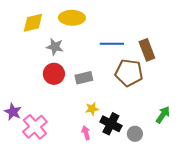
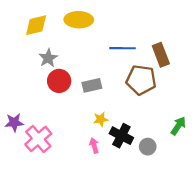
gray star: (55, 47) -> (48, 58), moved, turned 30
purple star: (13, 112) -> (14, 123), turned -30

